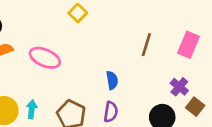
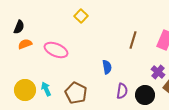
cyan arrow: (32, 109) -> (46, 89), turned -32
purple semicircle: (111, 112) -> (122, 91), moved

